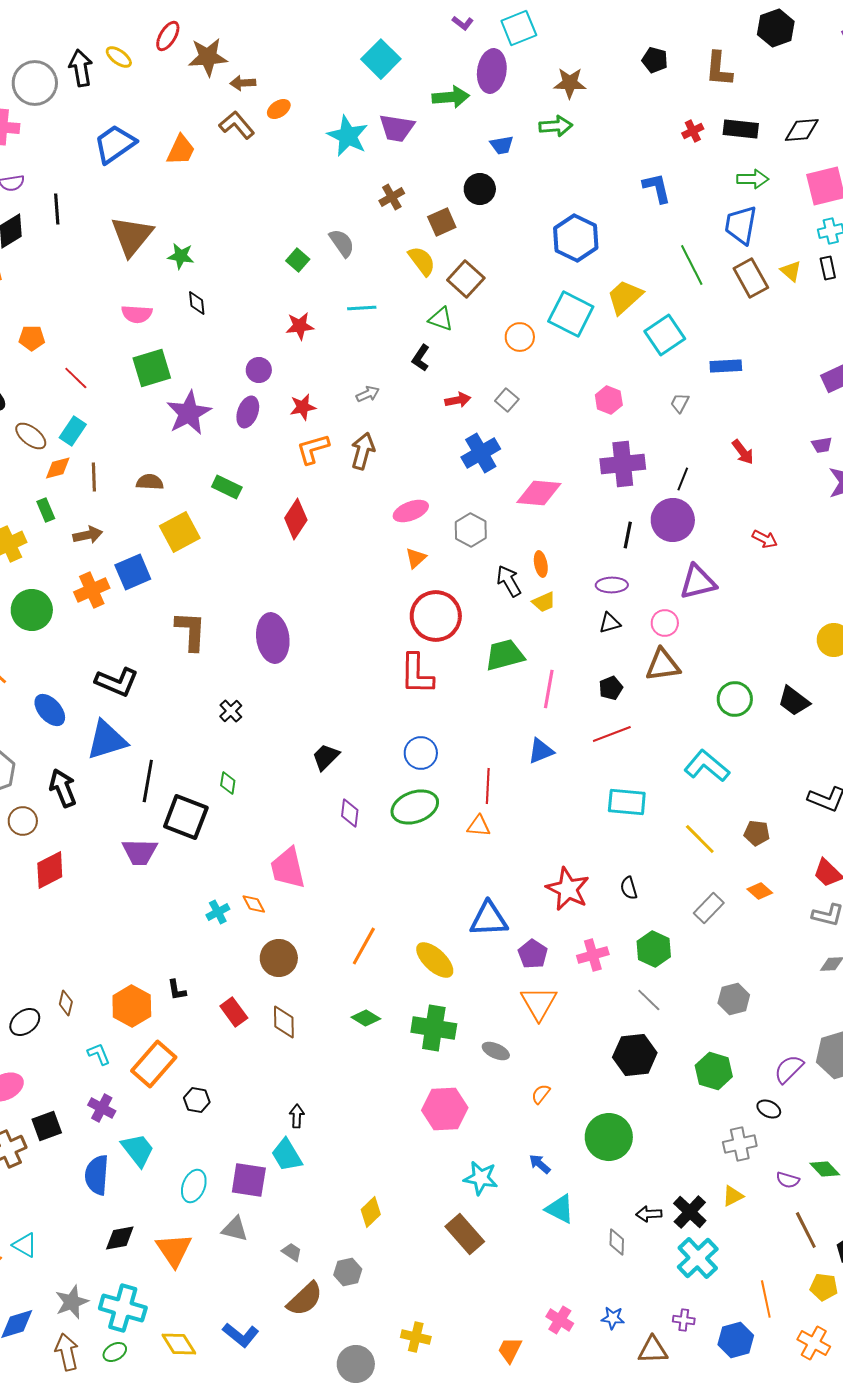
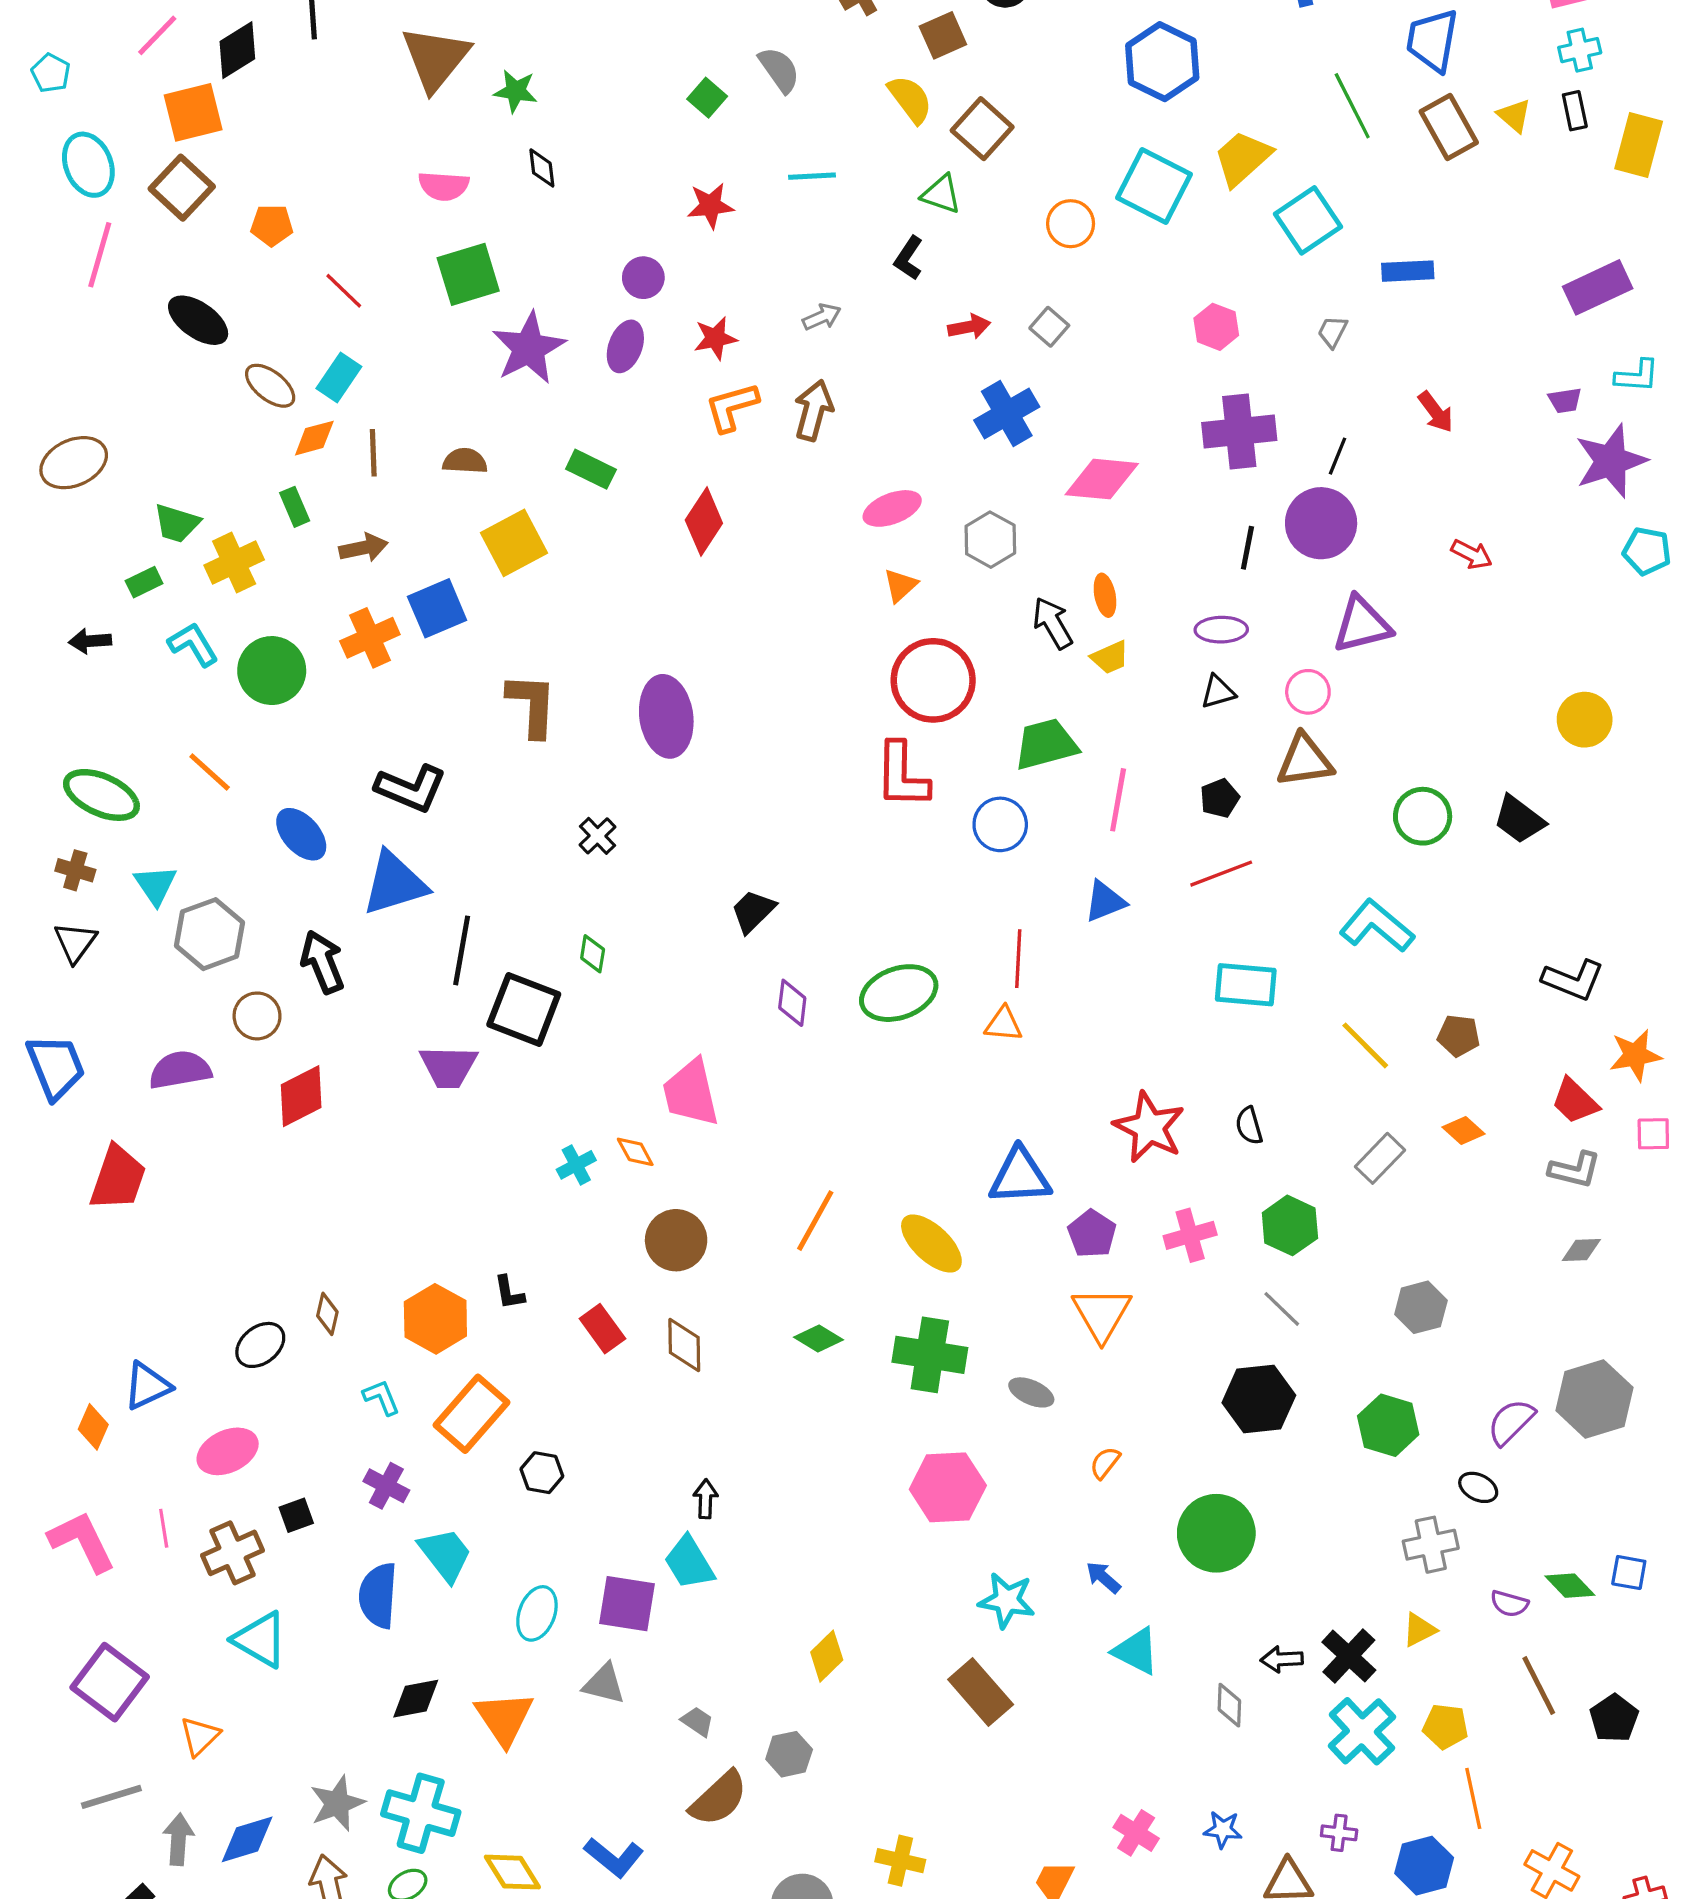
blue circle: (421, 753) -> (1000, 824), moved
black square: (47, 1126) -> (296, 1515), size x0.7
cyan triangle: (25, 1245) -> (260, 1640), moved, size x1.4
yellow pentagon: (824, 1287) -> (1445, 1726), moved

